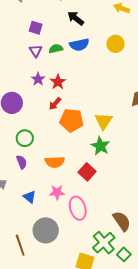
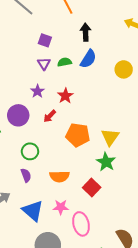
black arrow: (76, 18) -> (86, 32), turned 48
yellow circle: (115, 44) -> (124, 69), moved
blue semicircle: (79, 45) -> (88, 59), turned -48
purple star: (38, 79) -> (37, 91), moved
red arrow: (55, 104) -> (50, 116), moved
blue triangle: (30, 197) -> (33, 211), size x1.6

